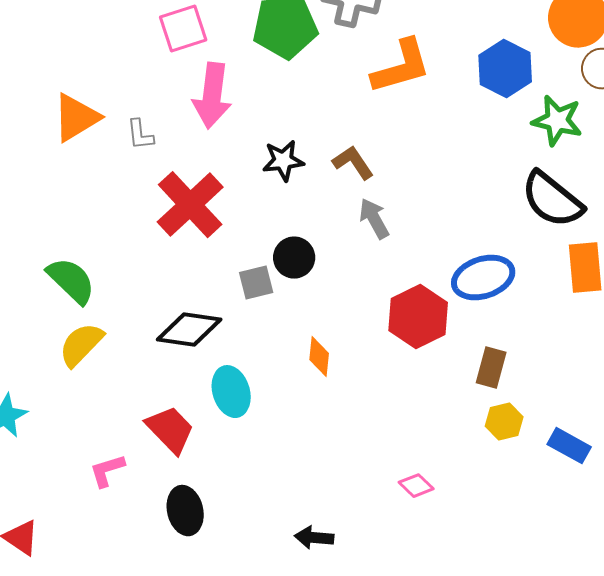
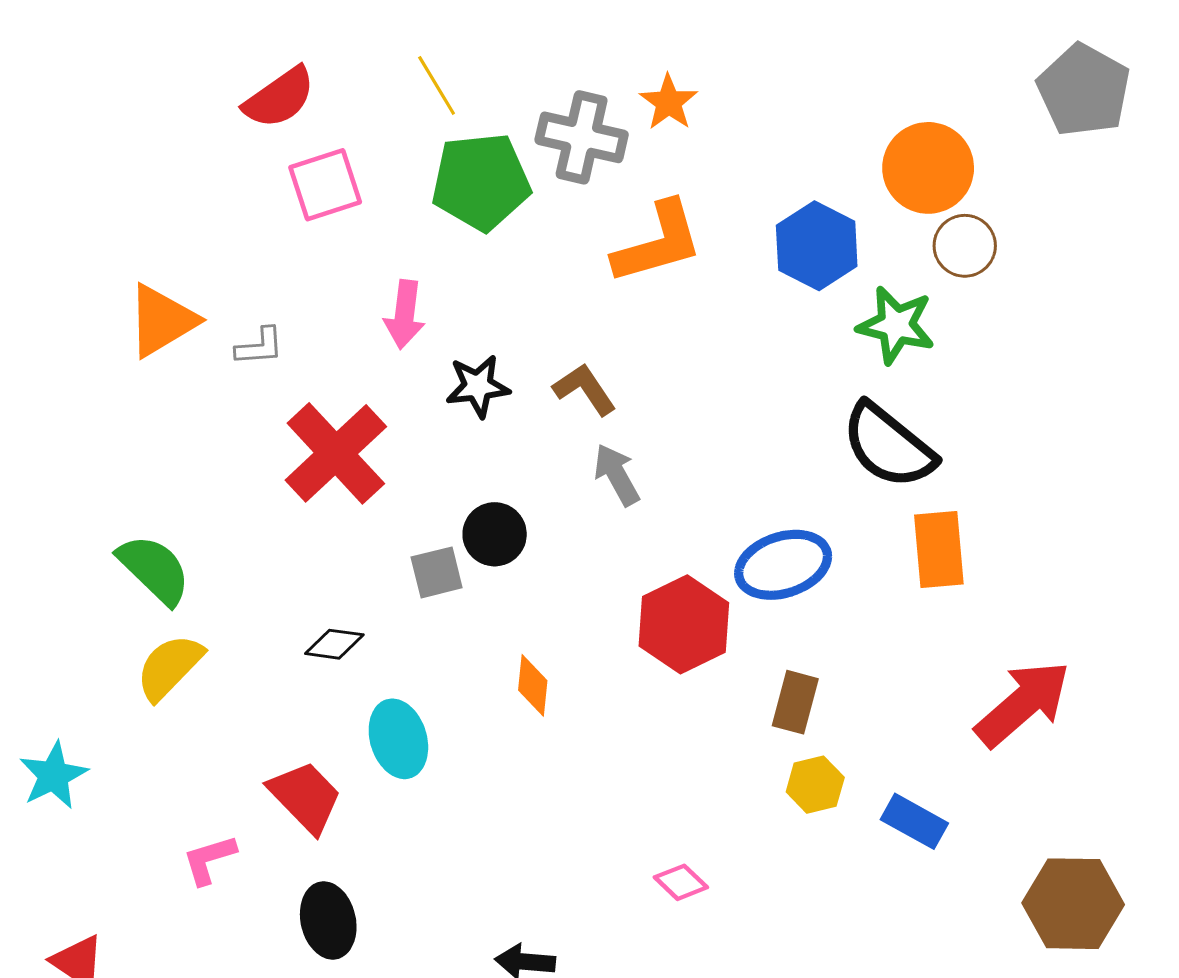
pink arrow: (212, 96) -> (405, 314), moved, size x0.7
gray L-shape: (140, 135) -> (260, 347), turned -88
black diamond: (189, 330) -> (334, 644), size x0.6

